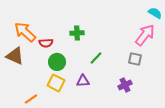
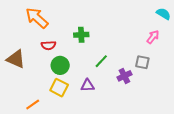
orange arrow: (25, 32) -> (37, 18), moved
pink arrow: (145, 35) -> (153, 37), size x0.6
purple cross: (125, 85) -> (124, 76), moved

